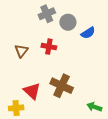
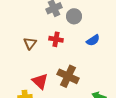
blue semicircle: (88, 33) -> (93, 40), moved

